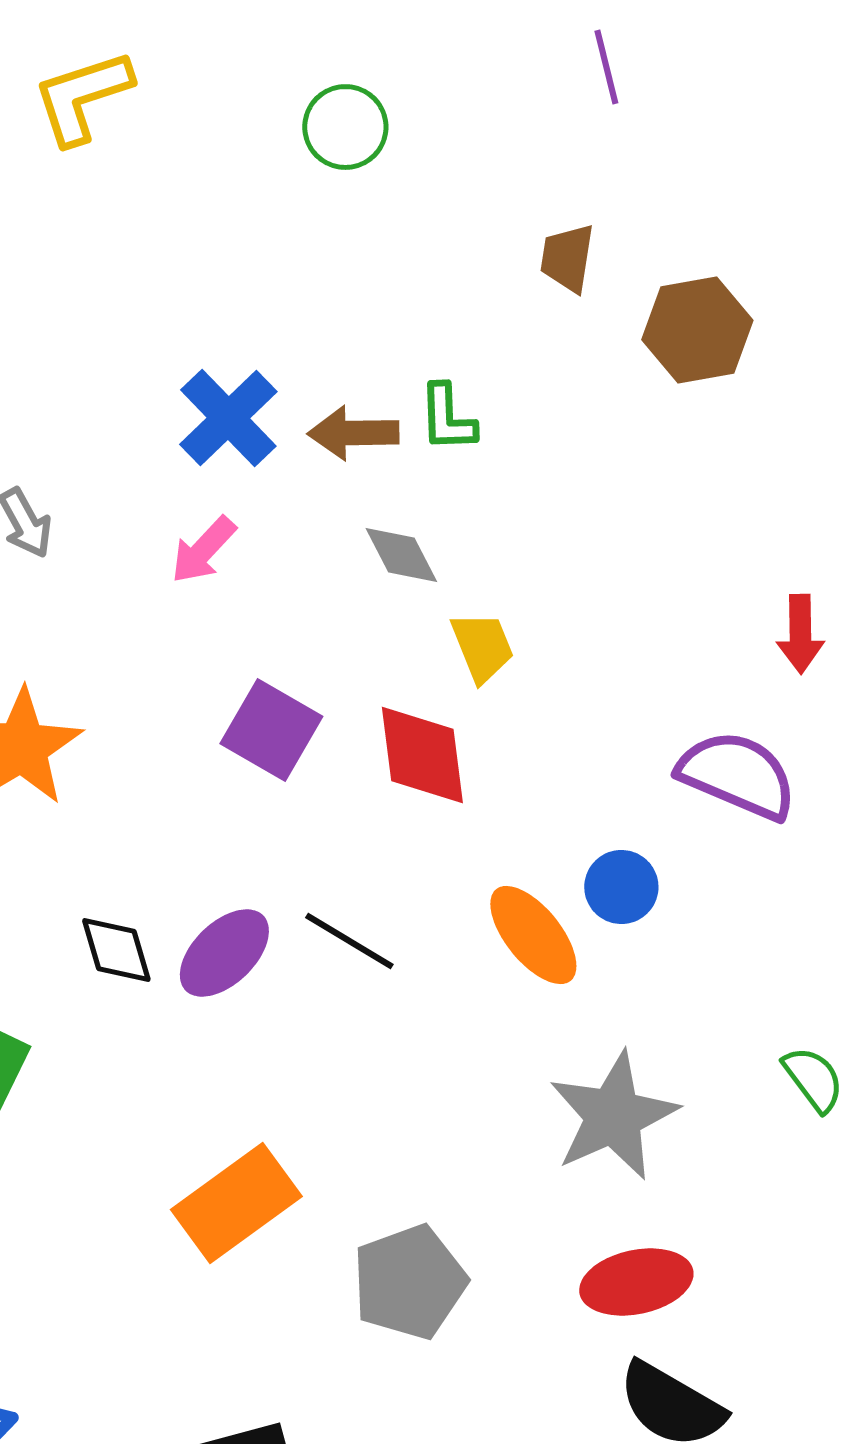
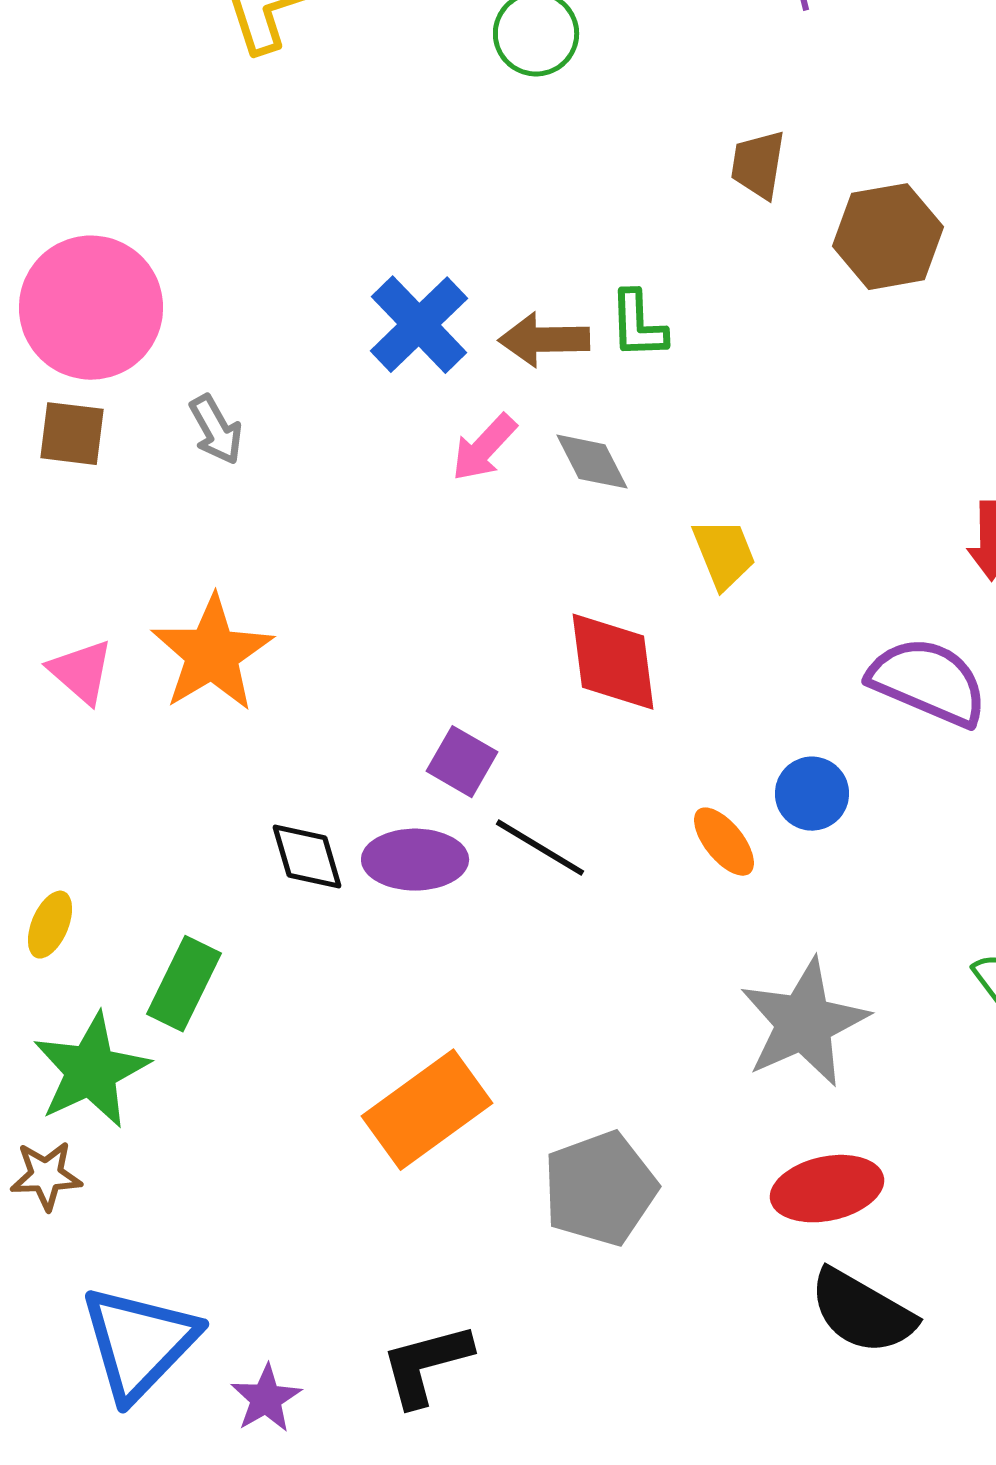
pink arrow: (203, 550) -> (484, 448), moved
yellow trapezoid: (482, 647) -> (724, 554), moved
purple square: (271, 730) -> (462, 762), moved, size x0.7
orange ellipse: (533, 935) -> (724, 842), size x0.7
purple ellipse: (224, 953) -> (415, 860), turned 44

